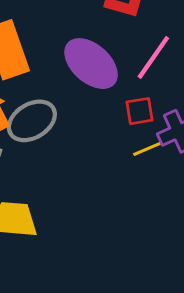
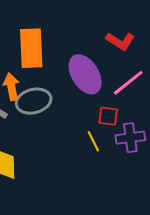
yellow line: (148, 149) -> (93, 141), moved, turned 70

